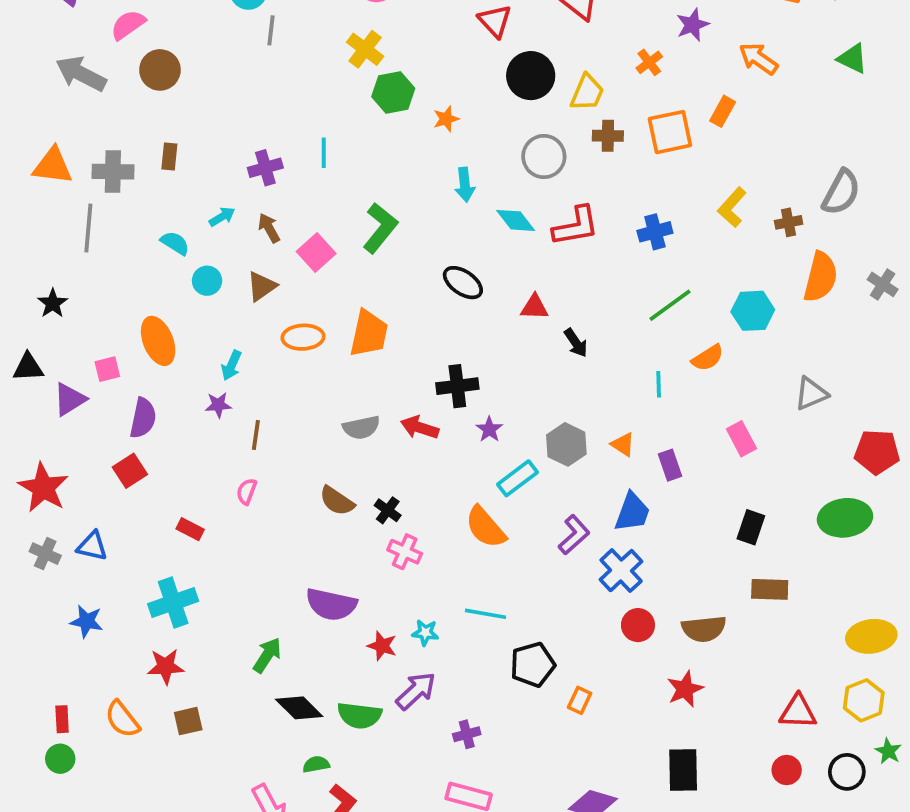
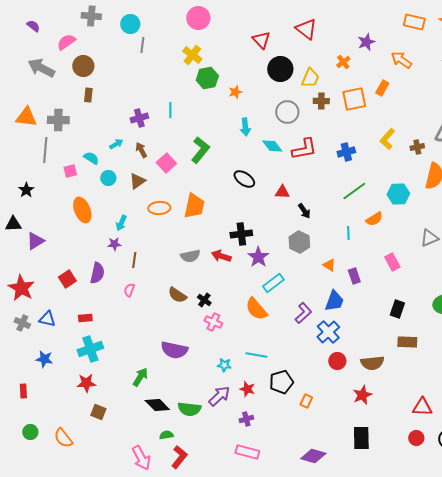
brown rectangle: (169, 156) -> (88, 95), moved
pink square: (107, 369) -> (70, 171), moved
purple semicircle: (143, 418) -> (97, 273), moved
purple star: (489, 429) -> (258, 257), size x1.5
gray hexagon: (566, 444) -> (299, 242), moved
red rectangle: (190, 529) -> (85, 318), moved, turned -32
red star: (382, 646) -> (247, 389), moved
red rectangle: (62, 719) -> (23, 391), moved
orange semicircle: (122, 719) -> (63, 438), moved
brown square: (188, 721) -> (98, 412), turned 35

